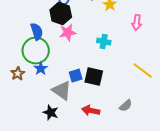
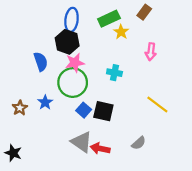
green circle: (36, 51) -> (73, 83), moved
blue square: (76, 76) -> (84, 110), turned -32
gray triangle: (62, 91) -> (81, 142), moved
black star: (51, 113) -> (13, 153), moved

